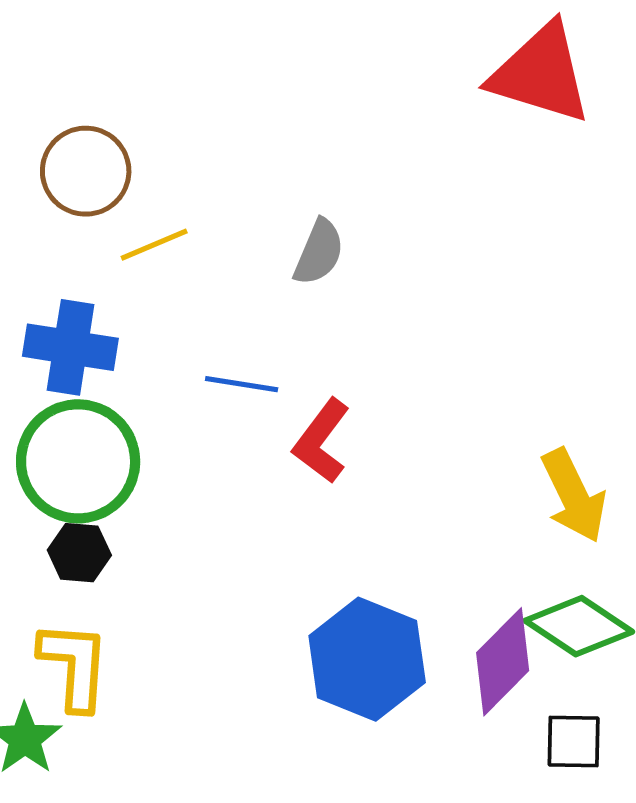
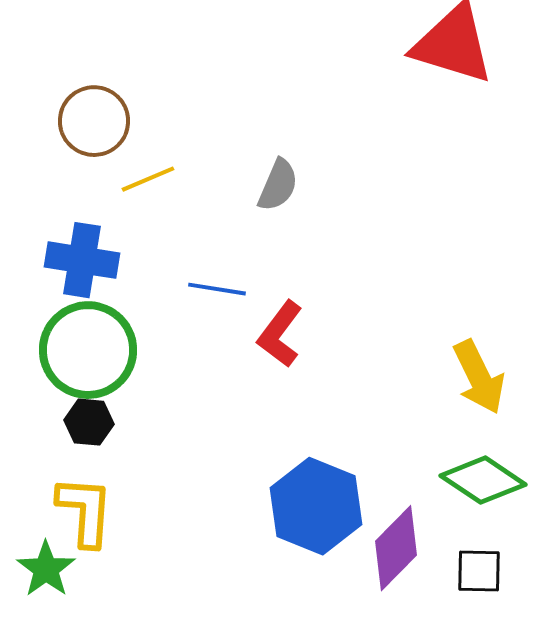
purple diamond: (503, 662) -> (396, 548), moved

